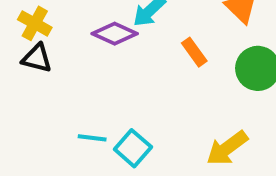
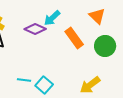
orange rectangle: (194, 52) -> (74, 38), size x1.5

